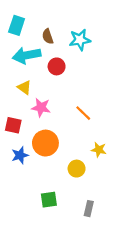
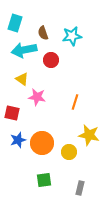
orange line: (83, 113) -> (75, 102), turned 63
orange circle: (45, 143) -> (42, 143), moved
yellow star: (99, 150) -> (89, 135), size x1.5

